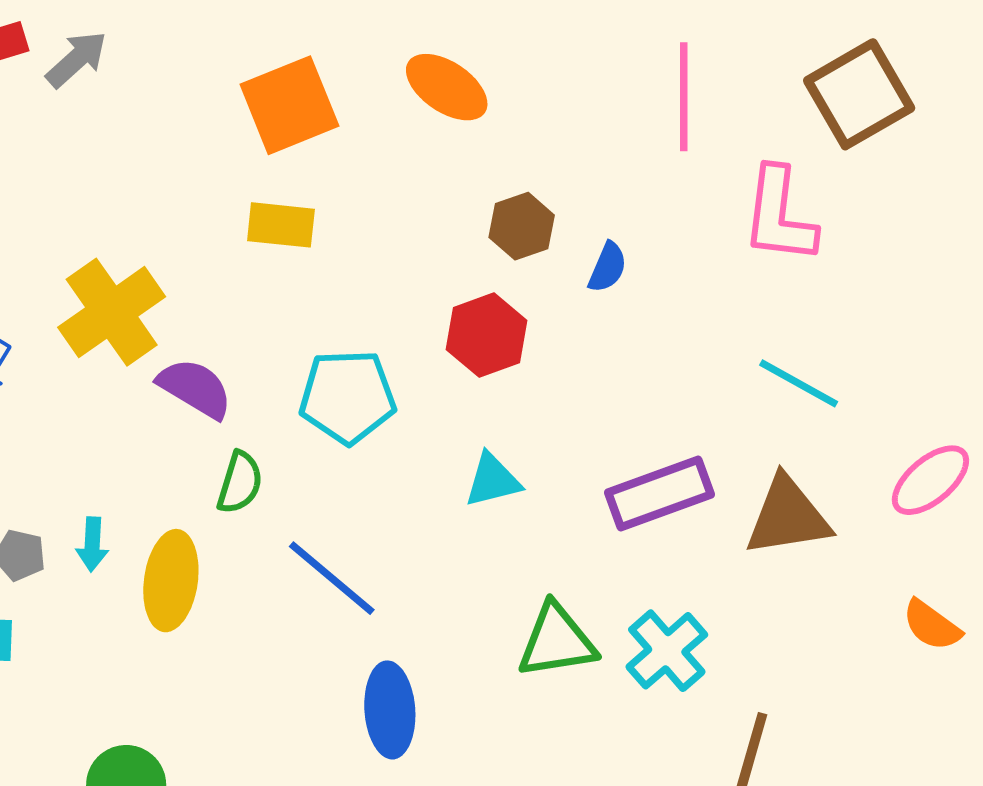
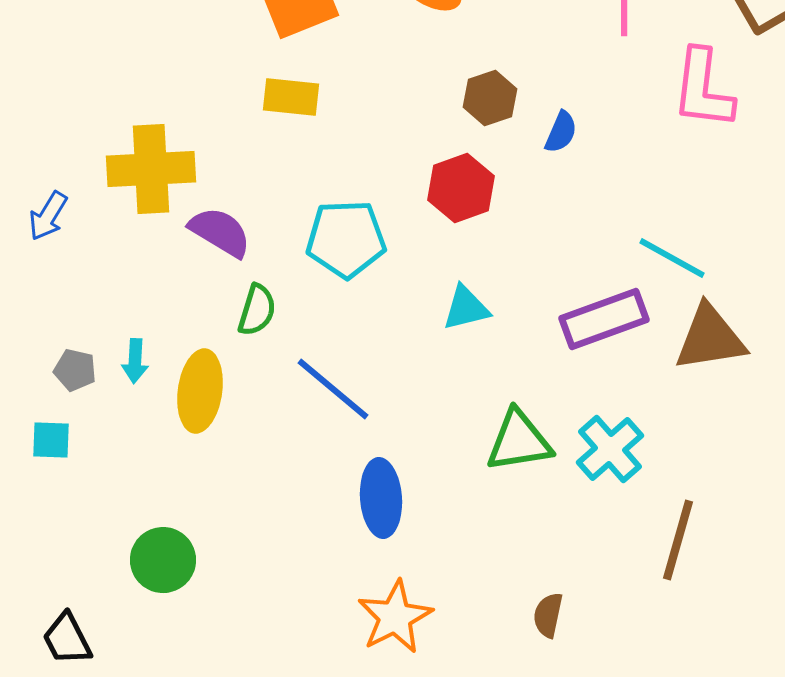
yellow cross: (112, 312) -> (151, 169), turned 32
cyan line: (799, 383) -> (672, 258), moved

